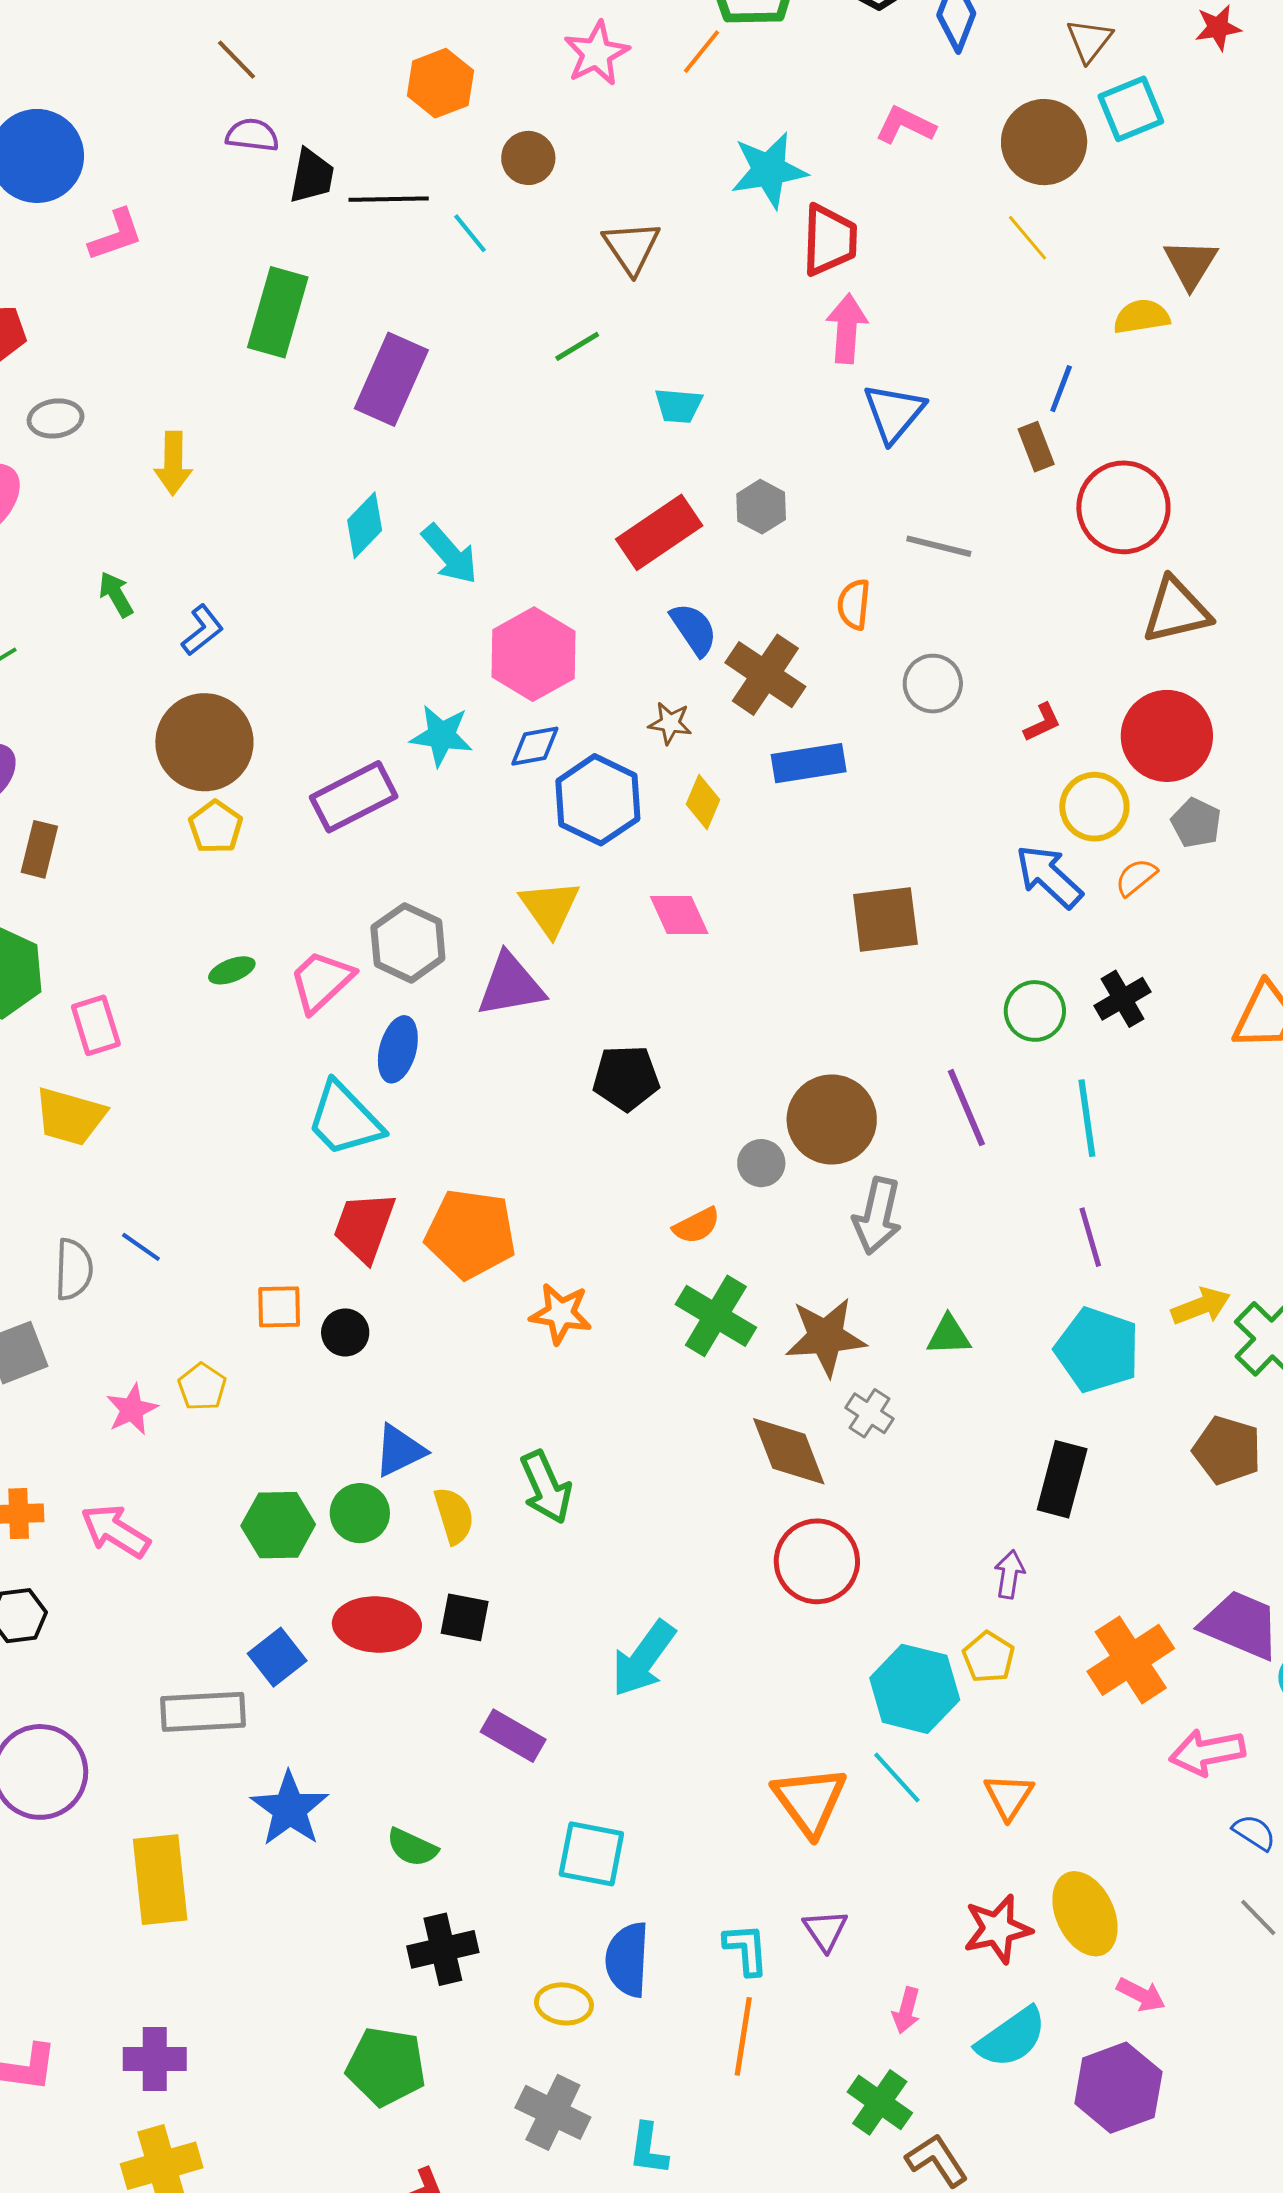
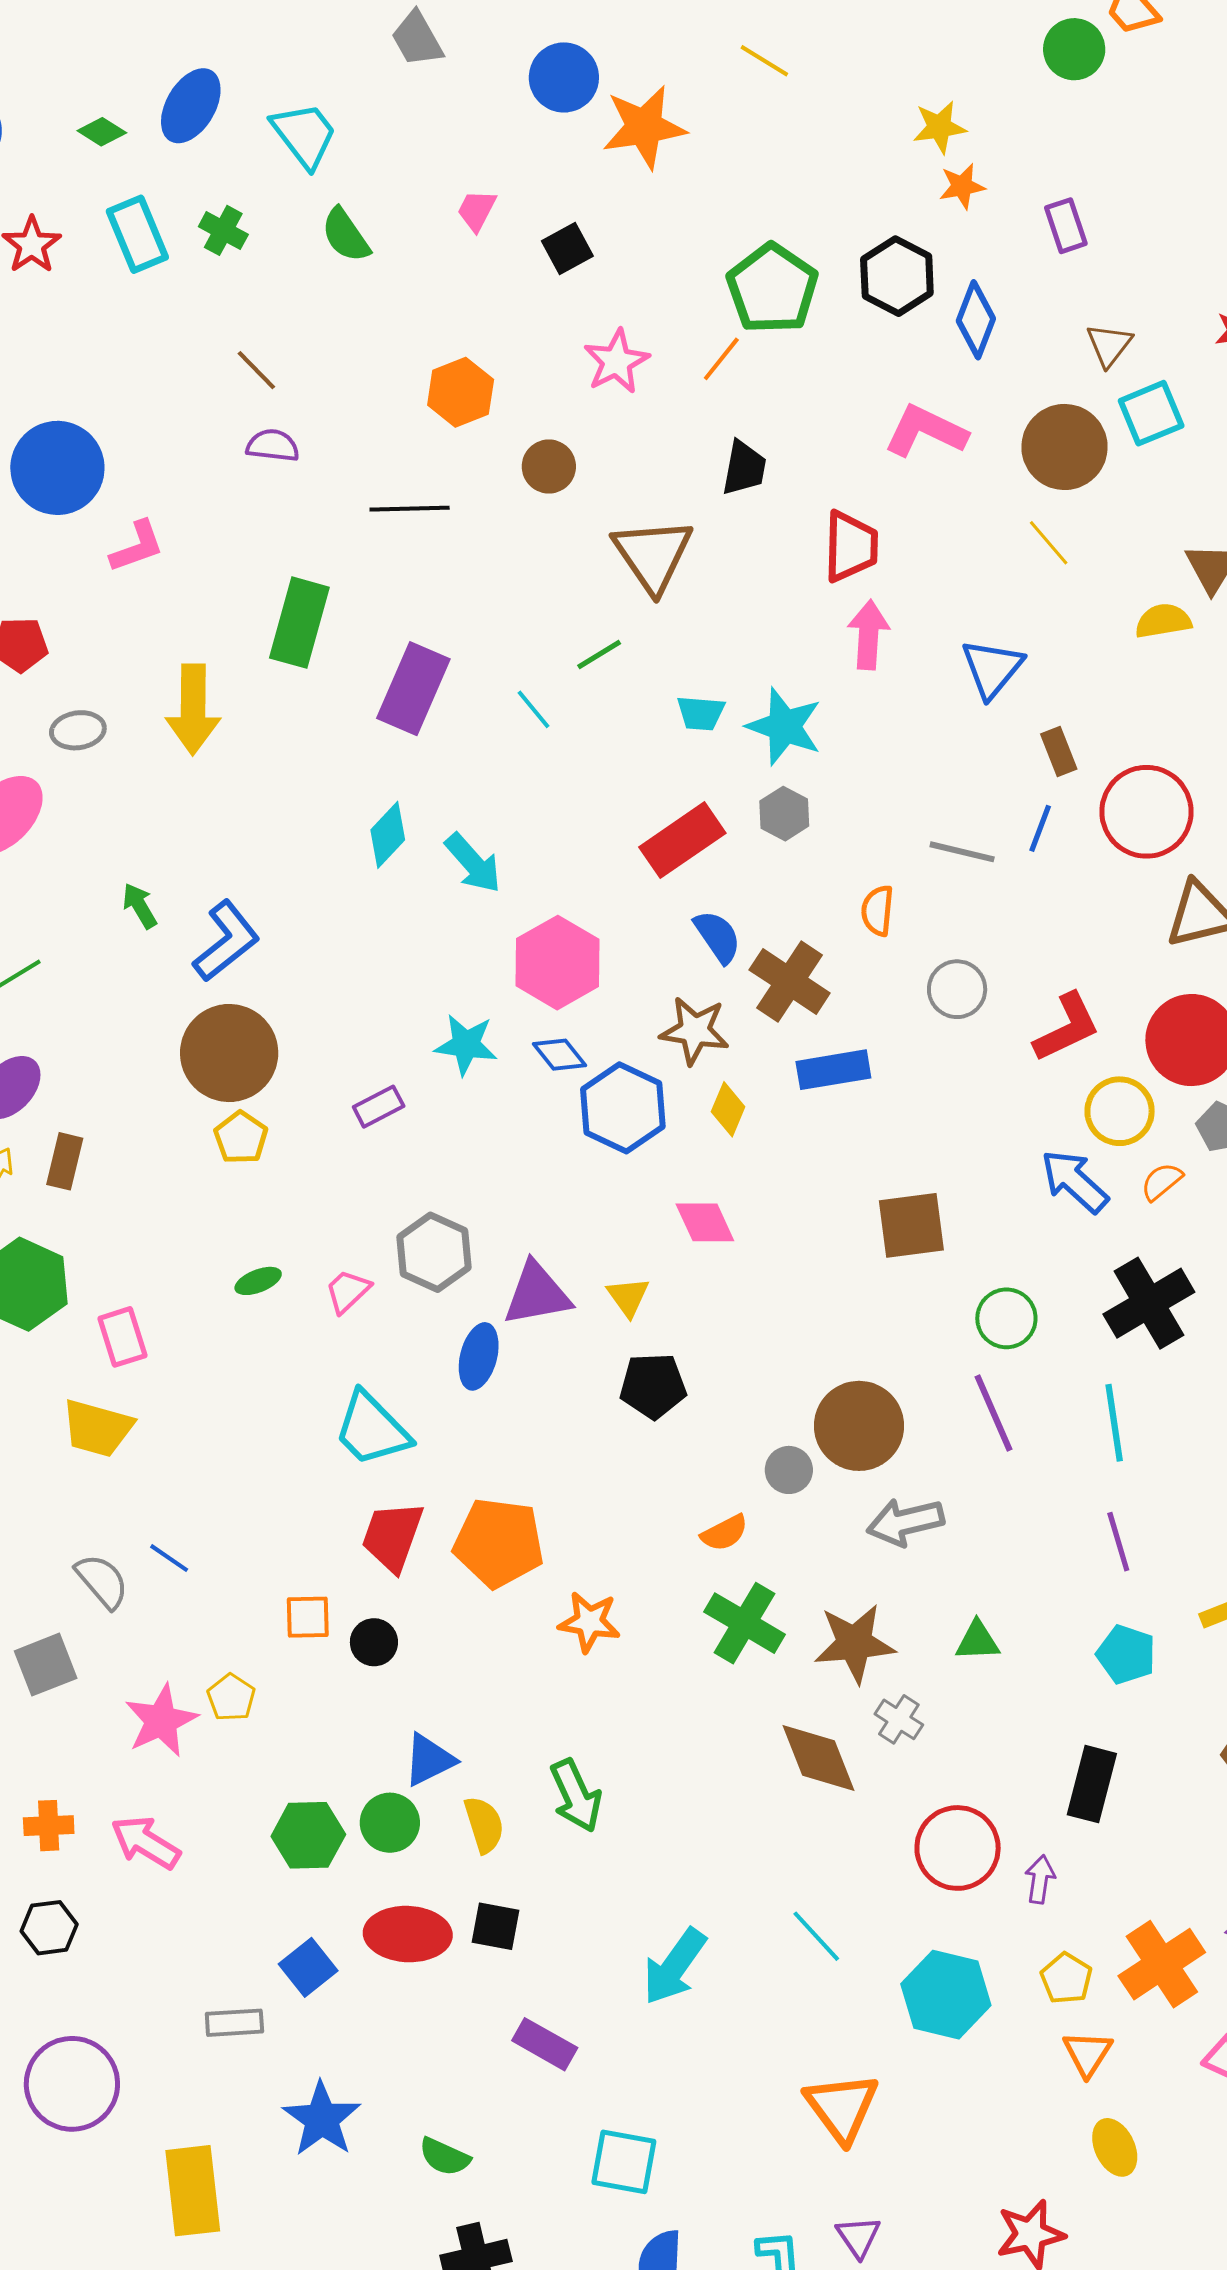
pink L-shape: (905, 125) -> (926, 431), size x1.4
cyan star: (769, 170) -> (784, 726), moved, turned 30
black trapezoid: (312, 176) -> (744, 468), moved
cyan line: (470, 233) -> (533, 709), moved
brown triangle: (632, 247) -> (653, 555), size x1.4
blue line: (1061, 389) -> (1040, 828), moved
blue triangle: (894, 413) -> (992, 668), moved
yellow arrow: (173, 463) -> (193, 709), moved, size x1.4
blue L-shape: (202, 630) -> (226, 941), size x1.6
brown star: (670, 723) -> (695, 1031), size x1.6
red L-shape: (1042, 723) -> (1067, 1027), size x1.8
blue diamond: (535, 746) -> (560, 1055), turned 62
purple rectangle: (354, 797) -> (379, 1107), size x0.6
yellow triangle: (550, 908) -> (628, 1297), moved, size x0.7
pink trapezoid: (321, 981) -> (348, 1291), size x0.7
black cross: (1122, 999) -> (1149, 1303), size x1.6
green circle: (1035, 1011) -> (1006, 1318), moved
blue ellipse: (398, 1049) -> (479, 1356), moved
gray arrow: (877, 1216) -> (905, 1522), turned 64
gray semicircle: (74, 1269) -> (102, 1581), turned -42
cyan pentagon: (1097, 1350) -> (1126, 1654), size x0.7
pink star: (132, 1409) -> (161, 1721), size x1.4
red circle: (817, 1561) -> (958, 1848), moved
yellow pentagon: (989, 1657) -> (1066, 1978), moved
gray rectangle: (203, 1712) -> (234, 2023), size x0.7
cyan line: (897, 1778) -> (816, 1936), moved
orange triangle: (1009, 1796) -> (1088, 2054), moved
yellow ellipse: (1085, 1914) -> (1115, 2147), moved, size x0.7

